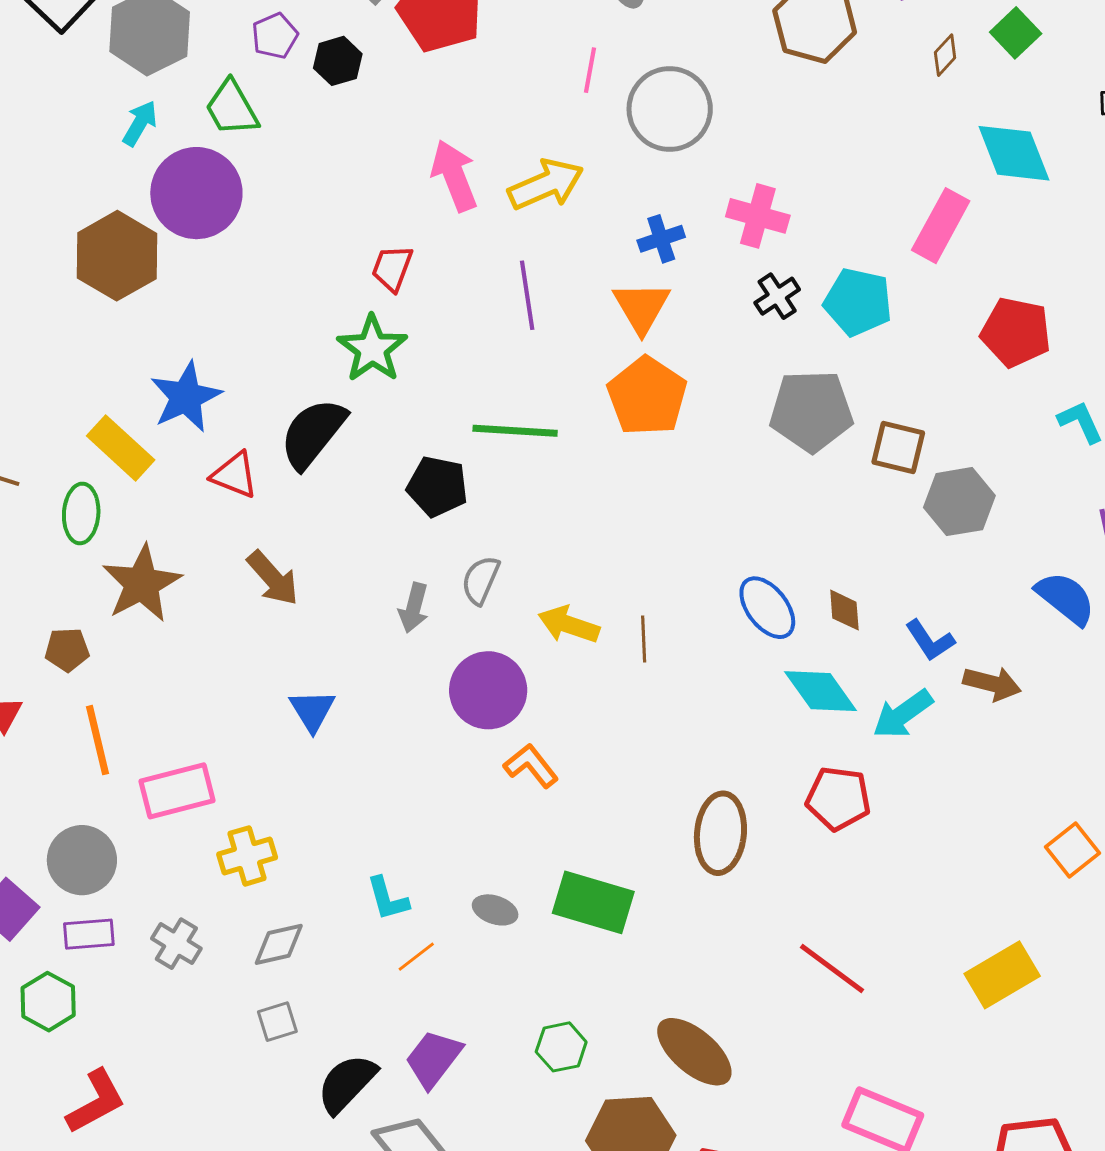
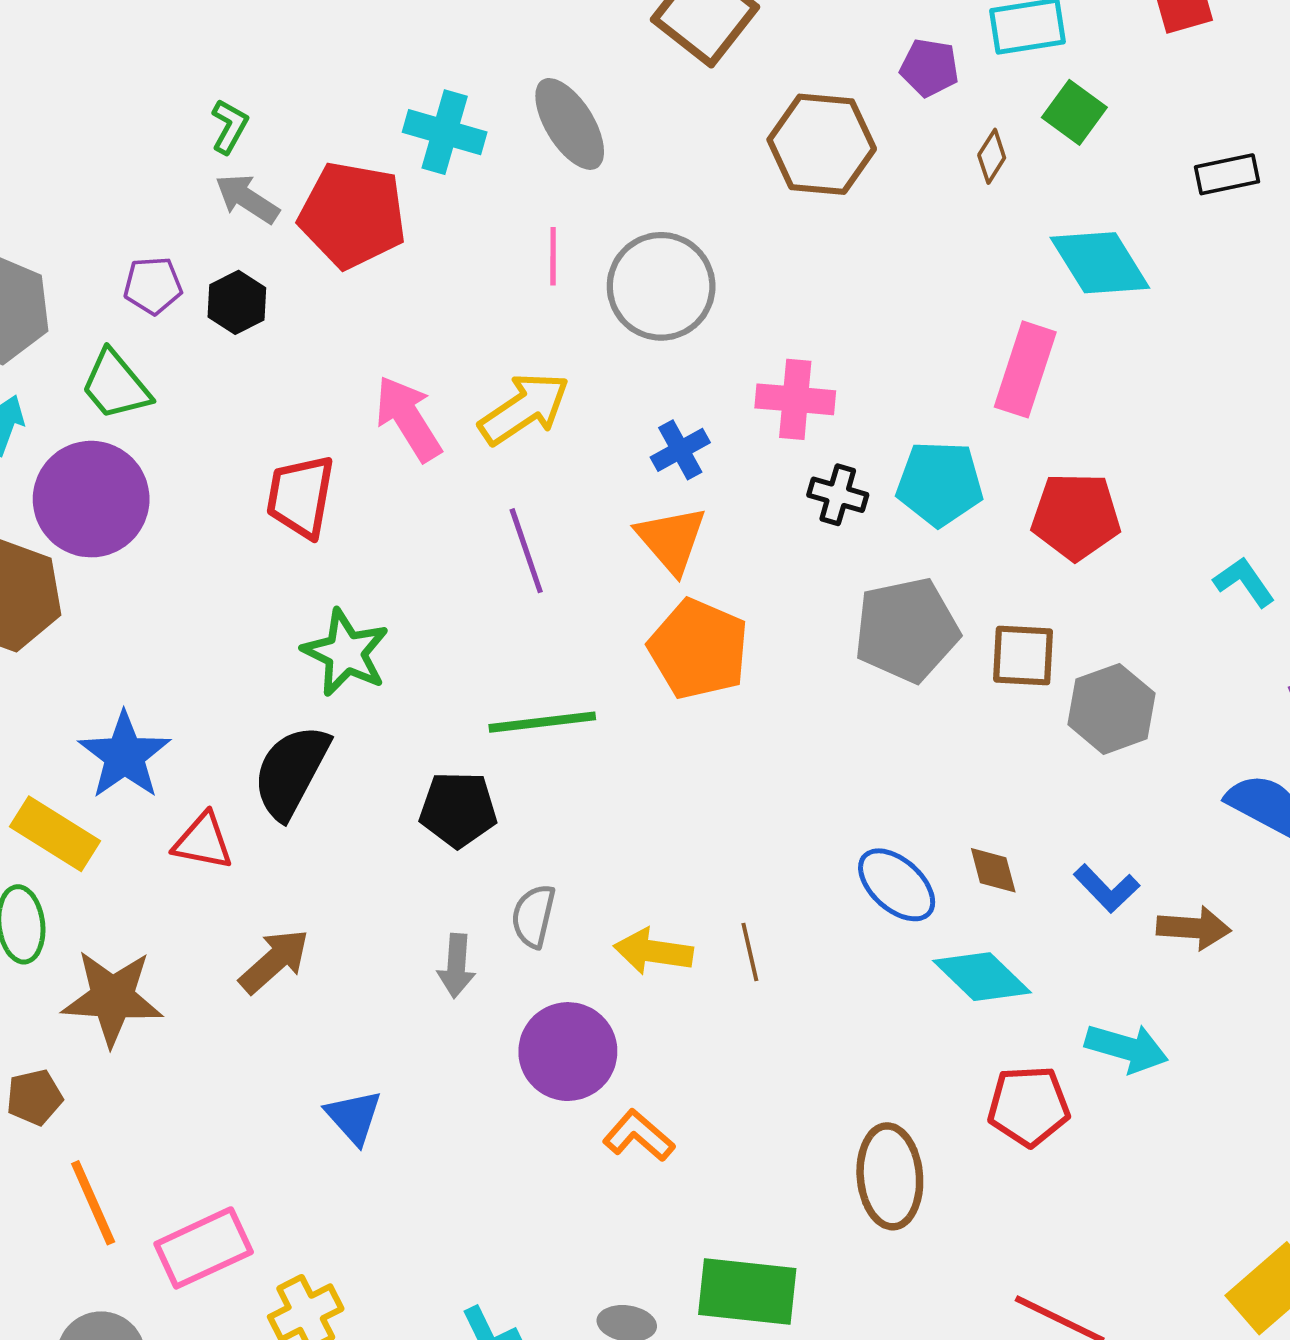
purple pentagon: (275, 36) -> (153, 285), turned 30
red trapezoid: (392, 268) -> (301, 496), moved, size x1.4
black cross: (777, 296) -> (838, 495), turned -30
red pentagon: (1016, 332) -> (1076, 516), moved
brown arrow: (273, 578) -> (274, 961), turned -80
brown star: (142, 584) -> (112, 998), turned -30
cyan arrow: (903, 714) -> (1127, 1048), moved, turned -118

